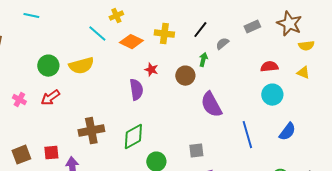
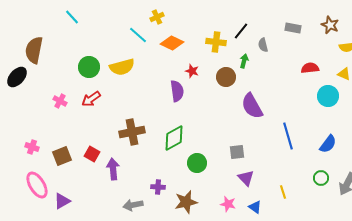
cyan line: (31, 16) -> (72, 17), turned 35
brown star: (289, 24) -> (330, 25), size x0.7
gray rectangle: (252, 27) -> (293, 28), turned 35
yellow cross: (164, 34) -> (216, 42), moved
gray semicircle: (222, 44) -> (263, 45), turned -64
cyan circle: (272, 95) -> (328, 96), moved
blue semicircle: (287, 132) -> (328, 144), moved
red square: (51, 153) -> (92, 154), turned 35

